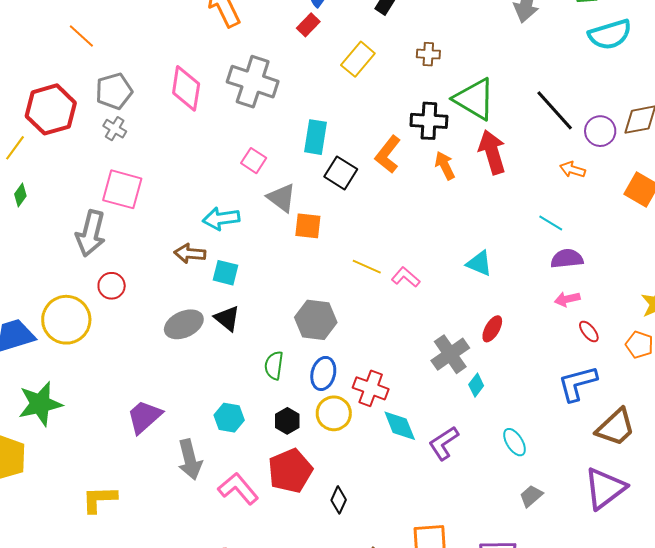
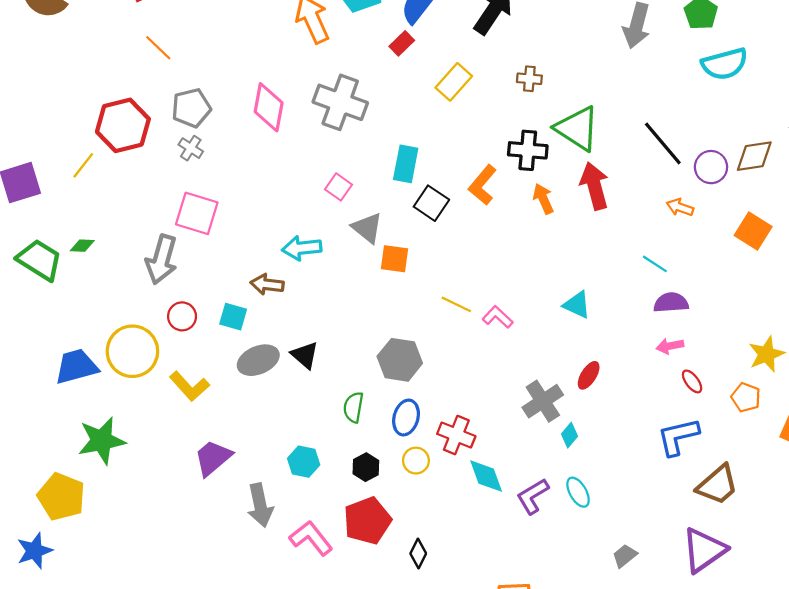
green diamond: (20, 195) -> (82, 246), moved, turned 55
cyan square: (226, 273) -> (233, 317), moved
yellow circle: (334, 413) -> (416, 461), size x0.7
cyan ellipse: (515, 442) -> (578, 492), moved
yellow L-shape: (99, 499) -> (189, 386), moved, turned -132

